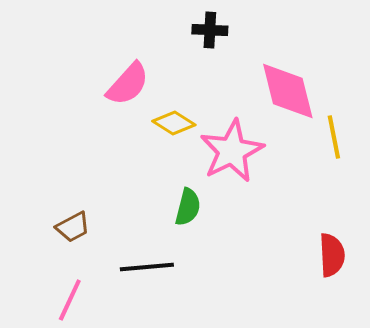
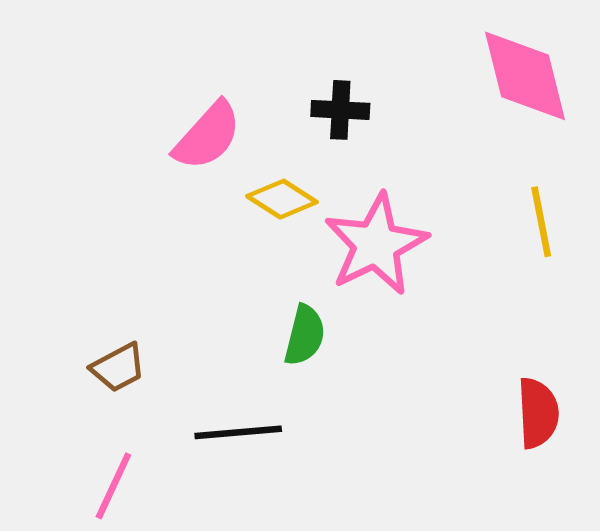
black cross: (210, 30) -> (340, 110), moved
pink diamond: (288, 91) -> (525, 76), moved

